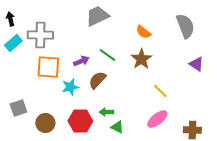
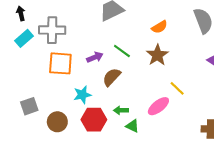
orange semicircle: (143, 32) -> (159, 27), turned -70
cyan star: (70, 87) -> (82, 95), moved
pink ellipse: (157, 119) -> (158, 106), moved

